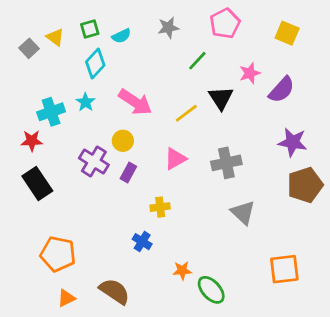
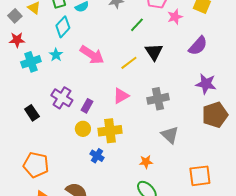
pink star: (250, 73) -> (175, 17), moved
red star: (32, 141) -> (17, 40), moved
yellow circle: (123, 141) -> (83, 129), moved
black rectangle: (37, 184) -> (32, 113), moved, size x0.7
yellow cross: (160, 207) -> (110, 131), size x1.6
orange star: (182, 271) -> (146, 162), moved

